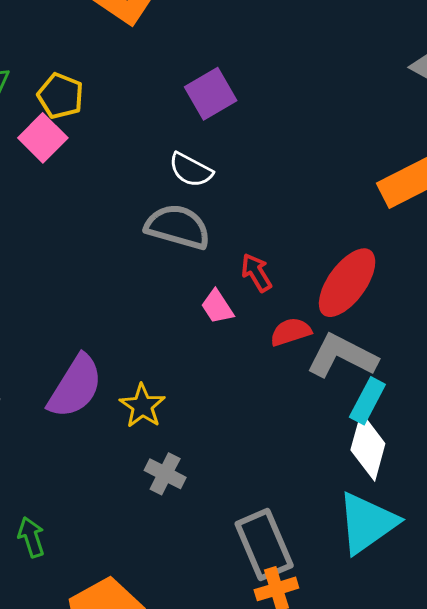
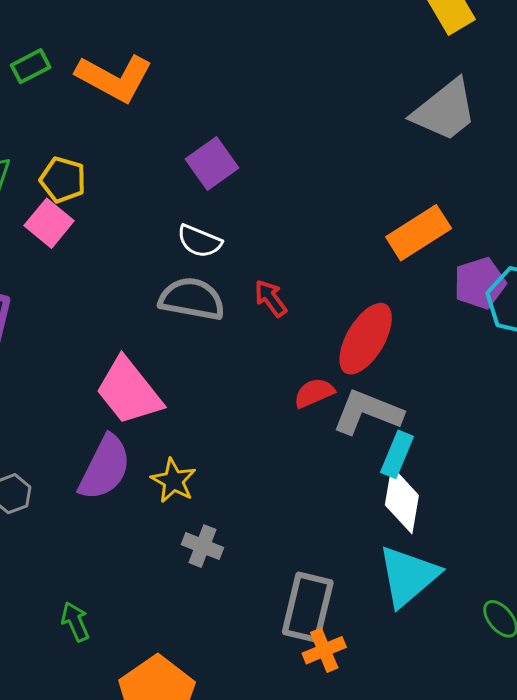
red arrow: (256, 273) -> (271, 298), moved
pink trapezoid: (217, 307) -> (129, 391), moved, size x2.0
gray rectangle: (264, 545) -> (308, 607), turned 42

